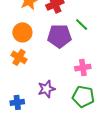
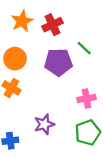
green pentagon: (83, 97) -> (88, 132), turned -30

